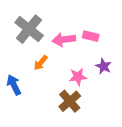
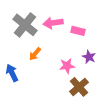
pink arrow: (64, 40) -> (53, 23), moved
brown cross: (70, 101) -> (79, 87), moved

